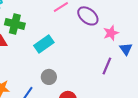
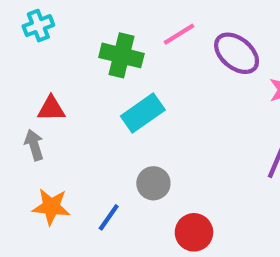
green cross: (15, 24) -> (121, 55), moved

